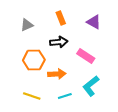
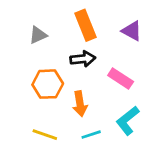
orange rectangle: (61, 18) -> (86, 25), size x1.5
orange arrow: (57, 74) -> (80, 104), turned 84

